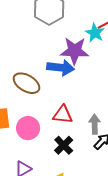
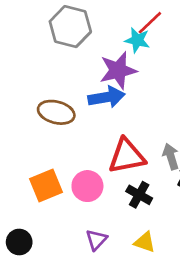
brown ellipse: (26, 83) -> (56, 112), moved
red triangle: (63, 115) -> (127, 156), size x1.4

